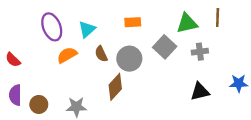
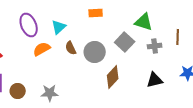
brown line: (218, 17) -> (178, 37), moved
orange rectangle: (133, 22) -> (96, 13), moved
green triangle: (187, 23) -> (144, 22), turned 30
brown diamond: (115, 87) -> (113, 77), moved

